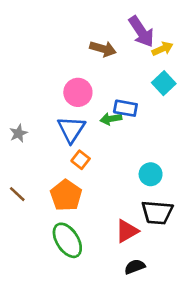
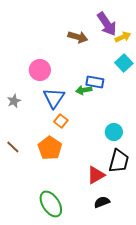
pink circle: (78, 92) -> (40, 70), moved
black trapezoid: (157, 213) -> (119, 161), turned -80
green ellipse: (67, 240) -> (51, 204), moved

